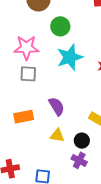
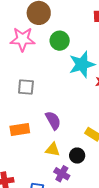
pink star: (26, 48) -> (23, 39), moved
cyan star: (70, 57) -> (82, 64), moved
purple cross: (79, 160) -> (62, 174), moved

